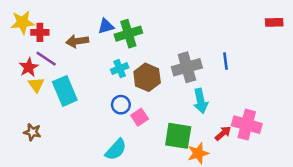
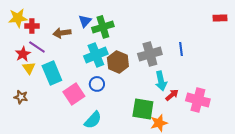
blue triangle: (106, 26) -> (85, 21), turned -32
cyan cross: (120, 69) -> (96, 55), size x1.6
pink square: (140, 117) -> (74, 94), moved, size x1.5
brown star: (32, 132) -> (21, 97), moved
red arrow: (223, 133) -> (172, 95), moved

